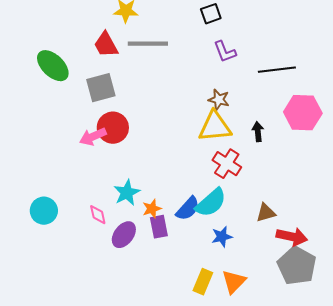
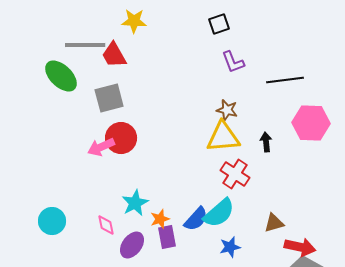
gray line: (148, 44) -> (85, 45), moved

